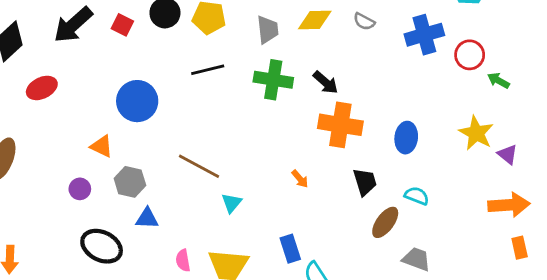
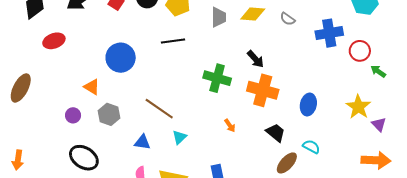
green cross: (273, 80) -> (217, 78), moved
black trapezoid: (365, 182) -> (276, 133), turned -40
blue triangle: (147, 218) -> (142, 142), moved

